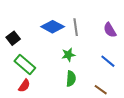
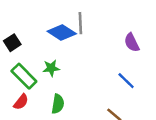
gray line: (76, 27) -> (80, 23), moved
green star: (68, 55) -> (51, 68), moved
green semicircle: (71, 79) -> (58, 104), moved

